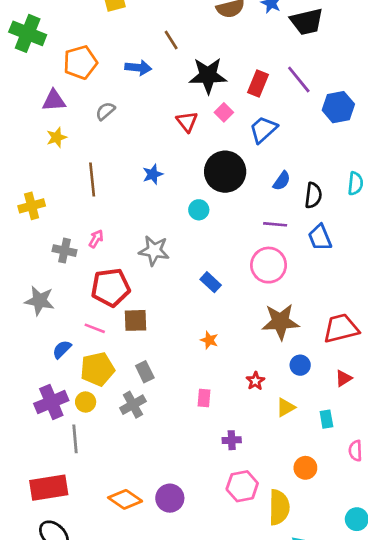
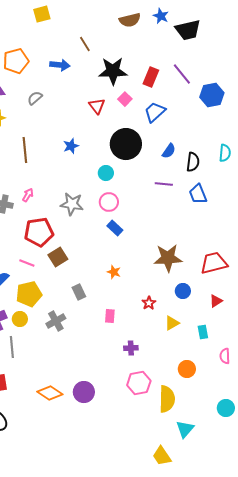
pink circle: (269, 265) -> (109, 202), moved, size x0.7
brown square: (136, 320) -> (58, 257), turned -30
gray rectangle: (145, 372) -> (79, 292), moved

